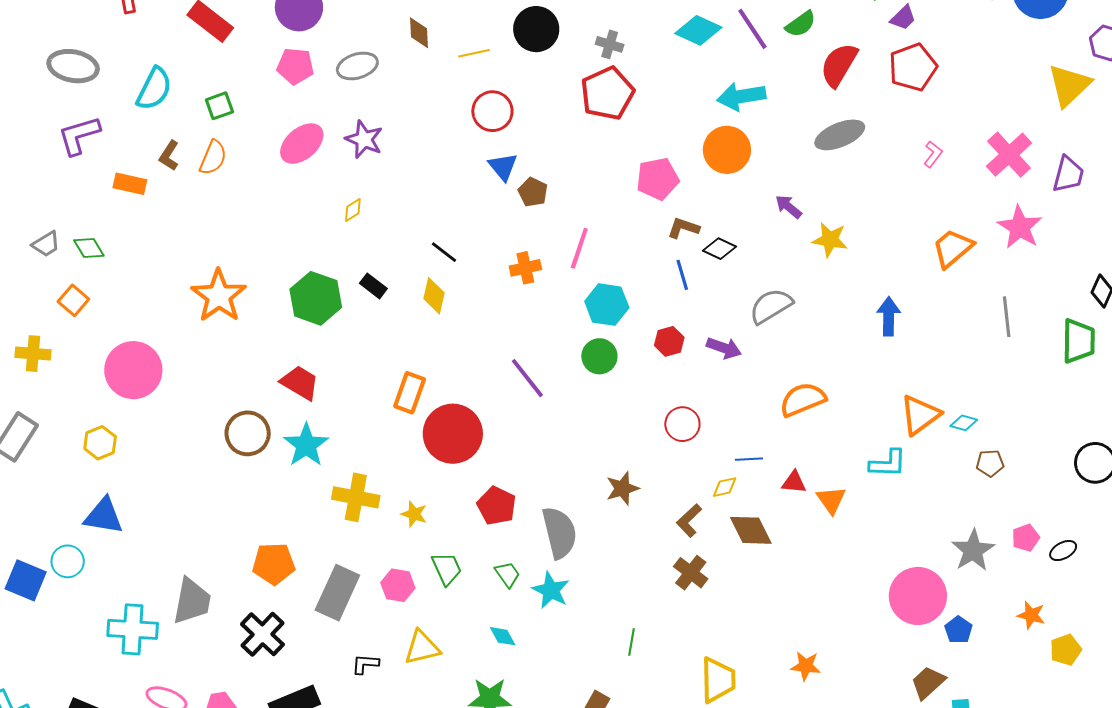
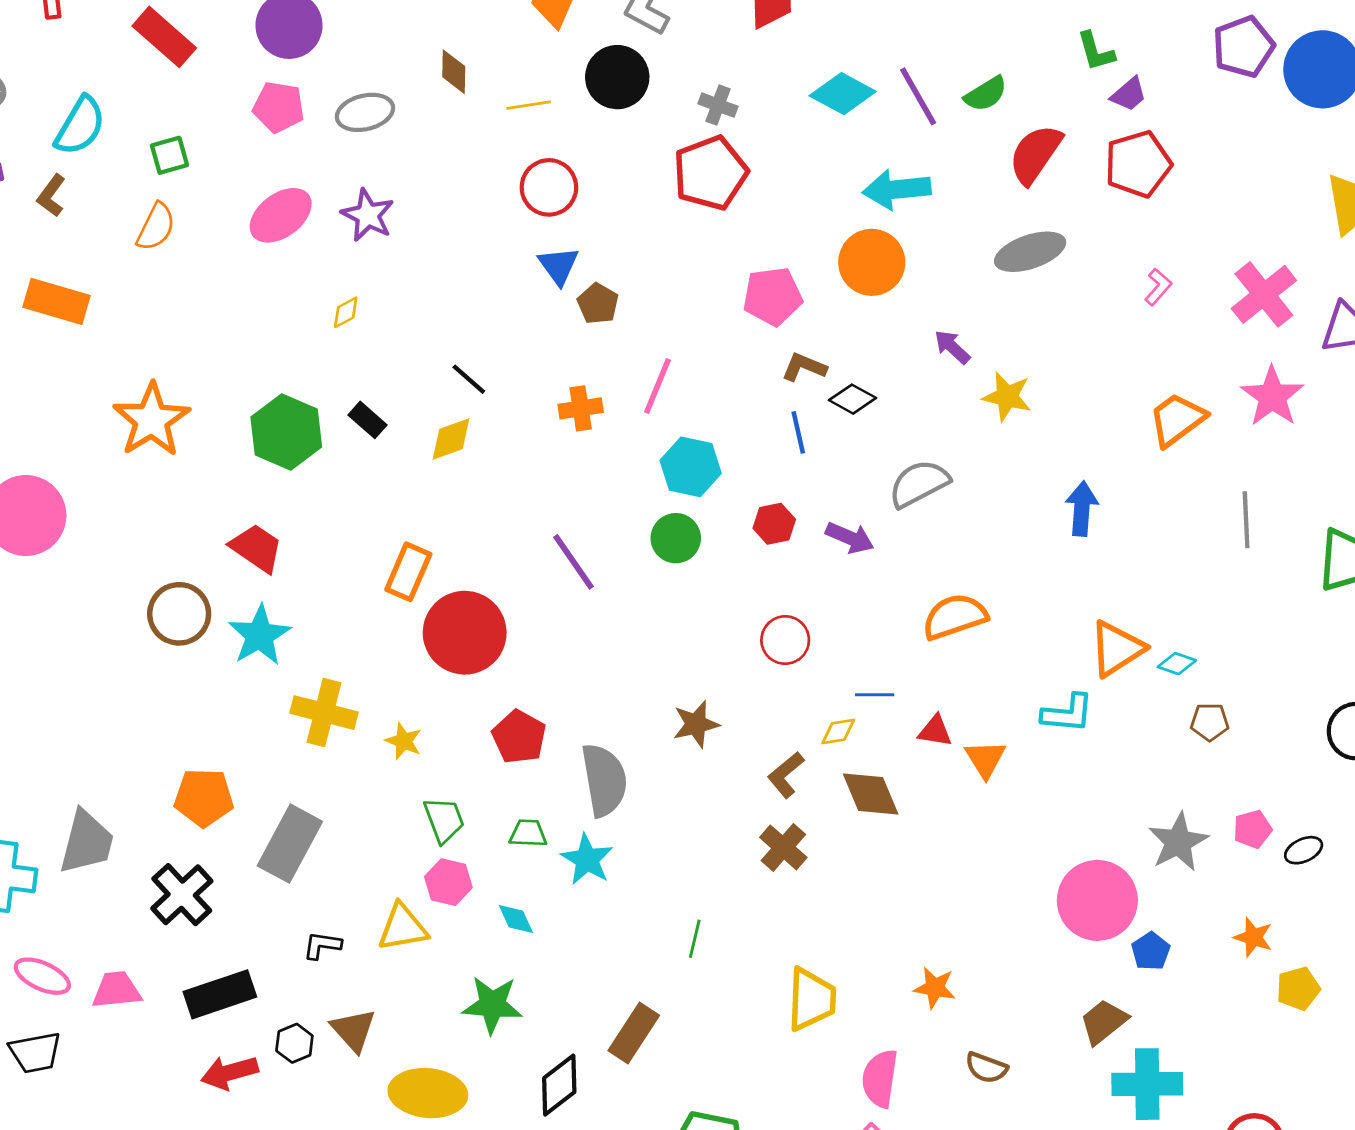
brown L-shape: (169, 156) -> (51, 196), moved
orange rectangle: (130, 184) -> (56, 301), moved, size x1.4
yellow diamond: (434, 296) -> (451, 439), turned 54
green trapezoid: (507, 574) -> (528, 833), turned -56
pink hexagon: (398, 585) -> (448, 882), moved

